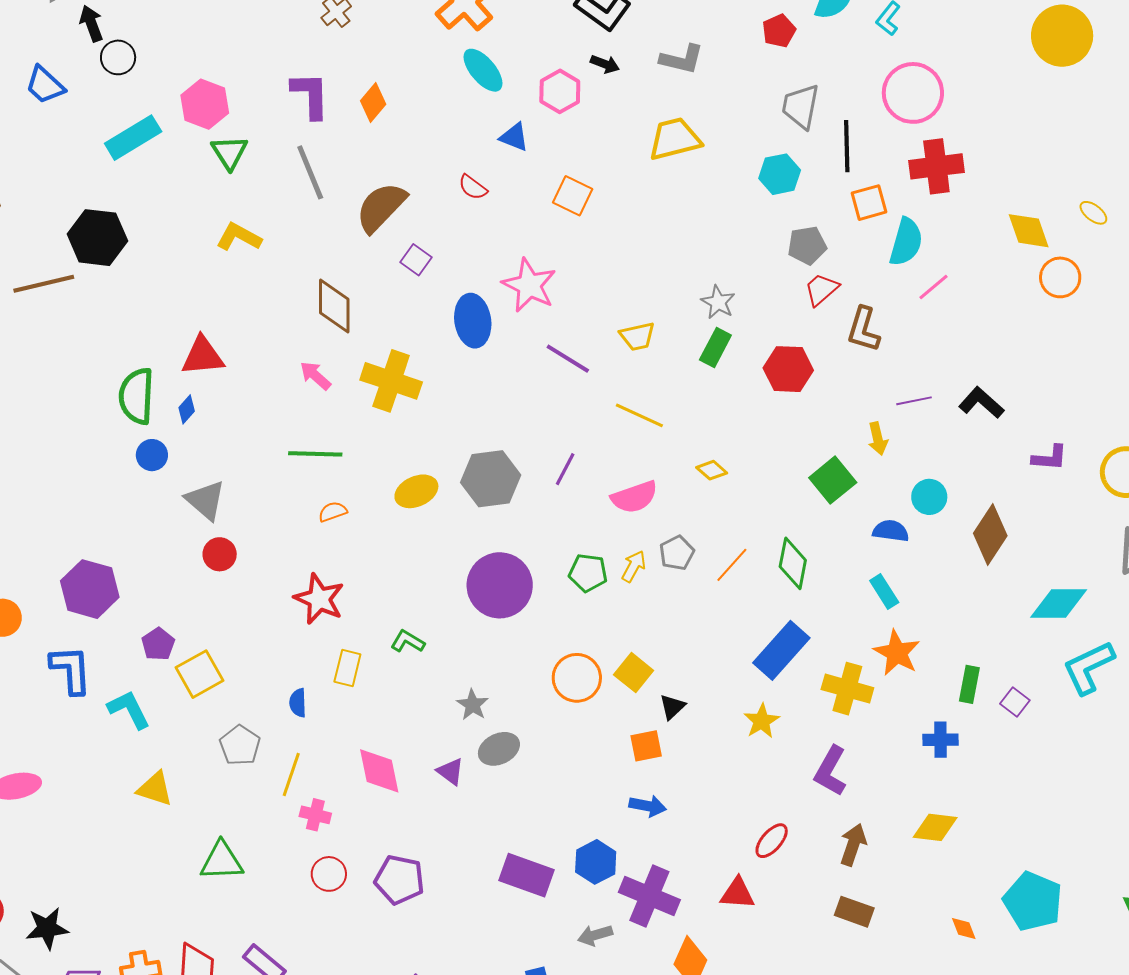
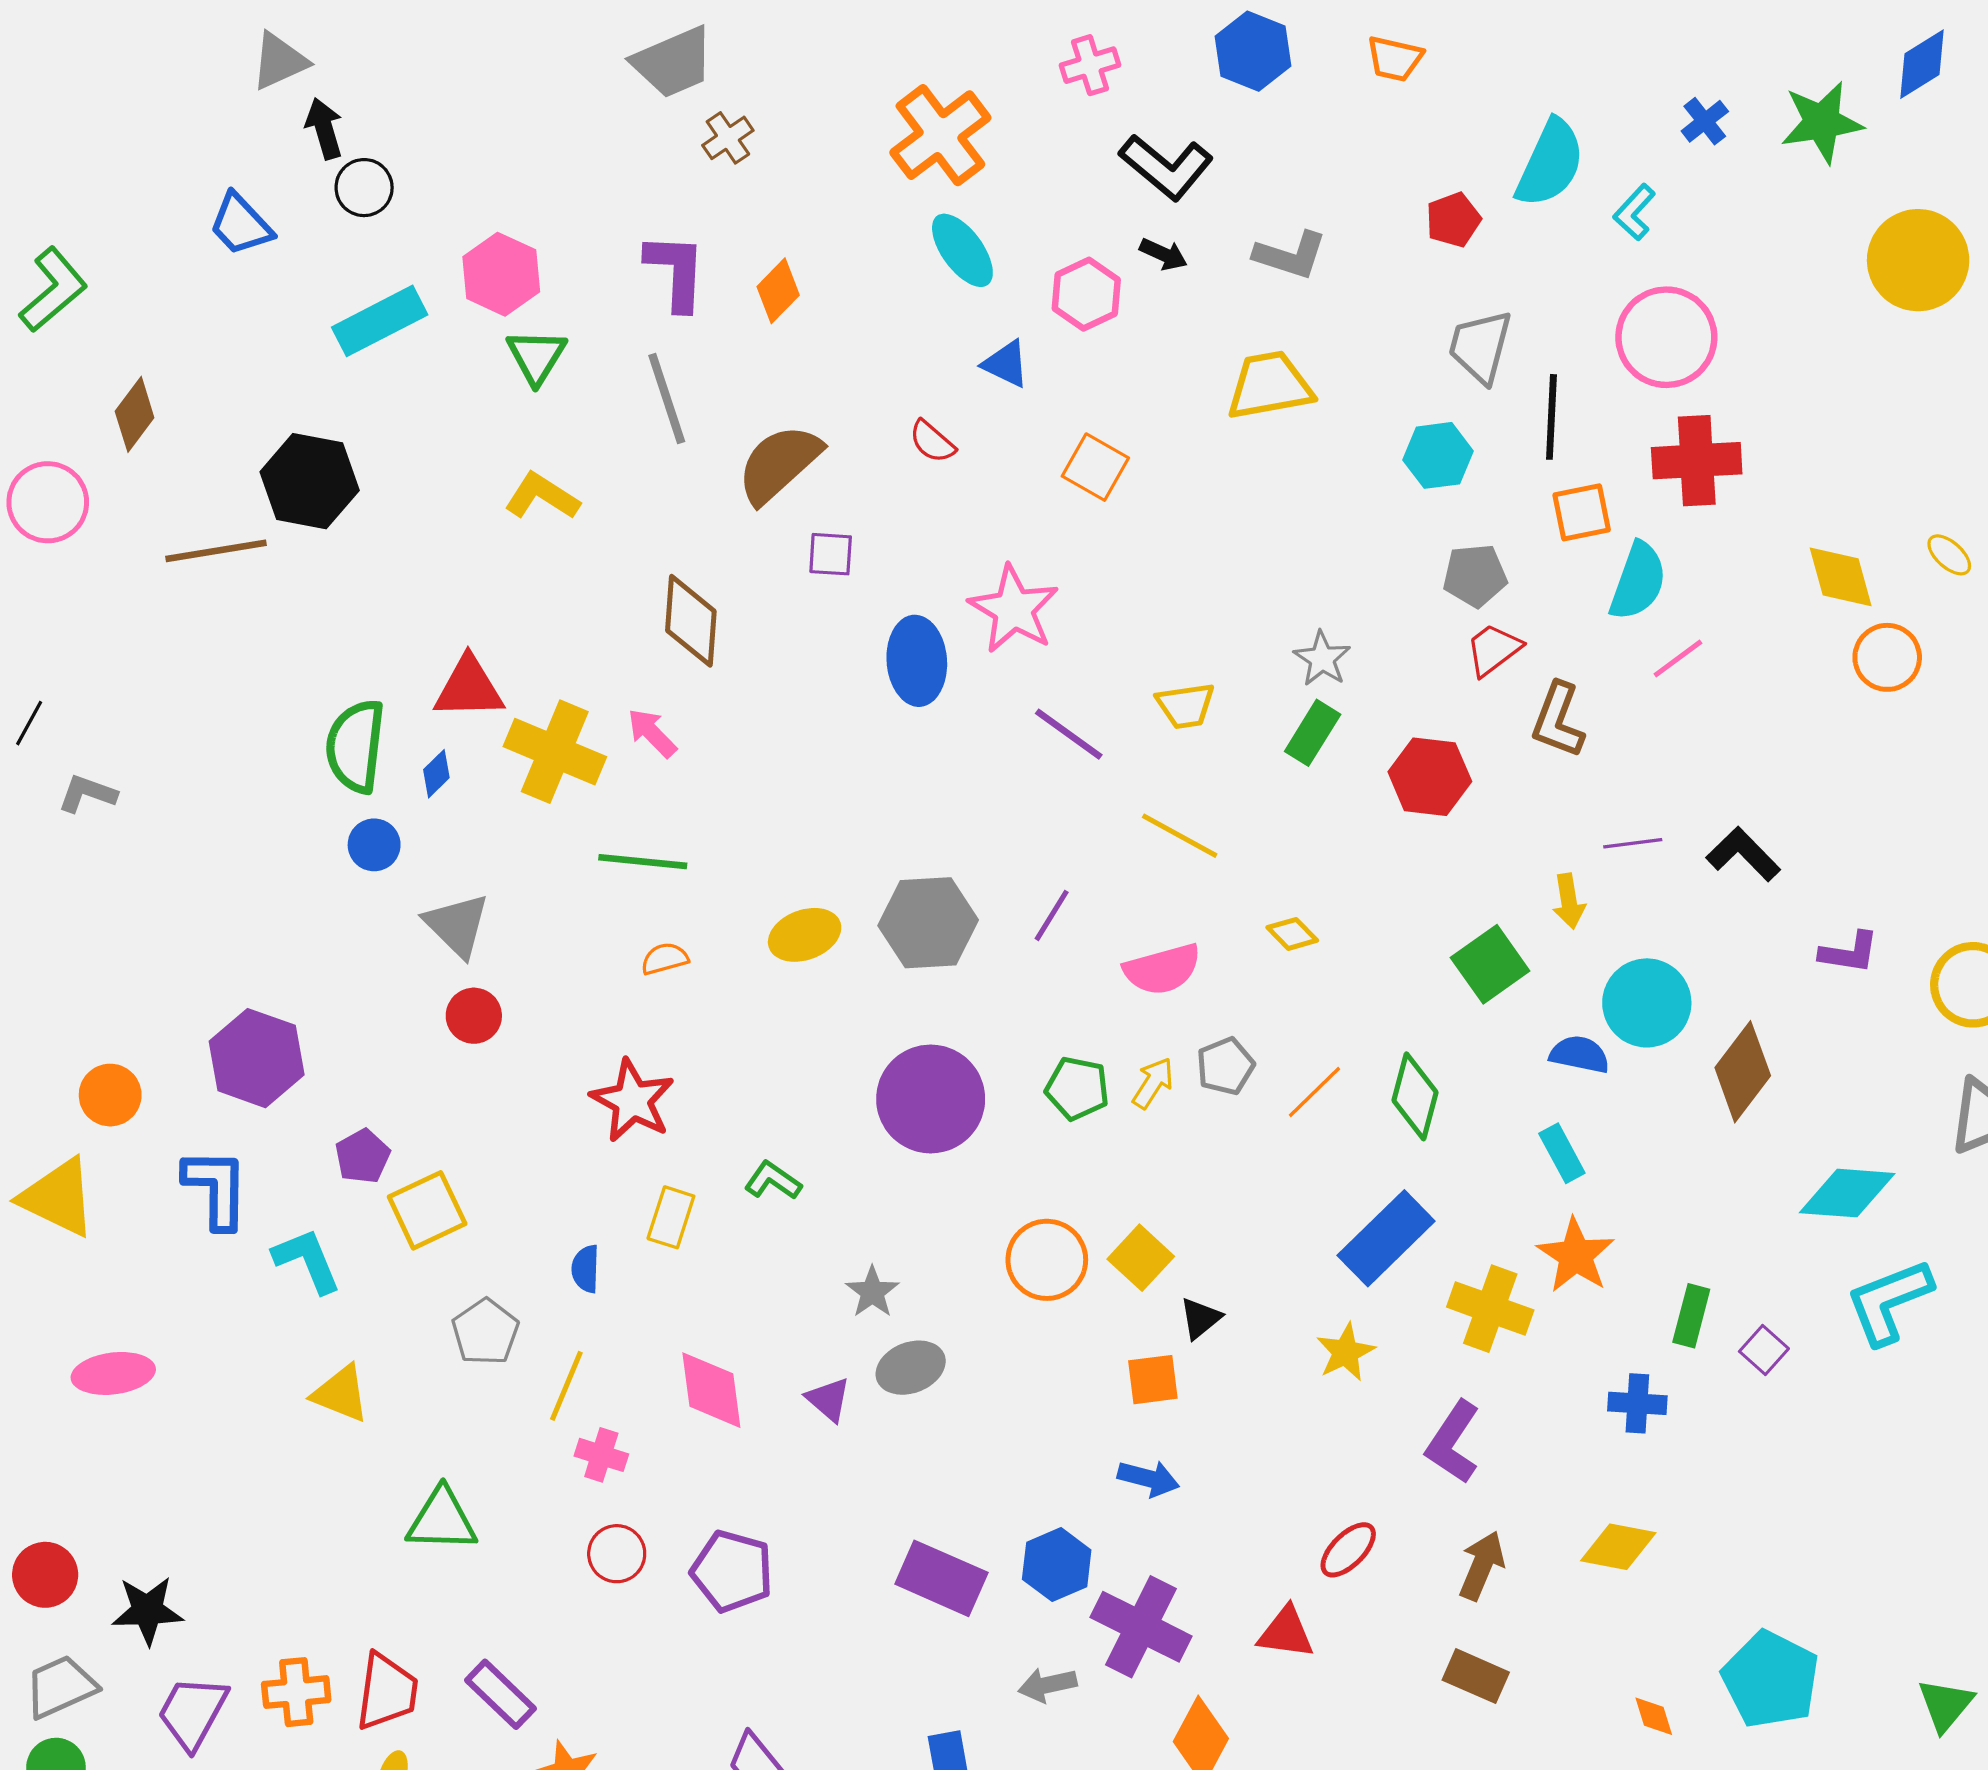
purple square: (416, 260) -> (831, 554), turned -36
yellow cross: (391, 381) -> (555, 752), moved
cyan circle: (929, 497) -> (1647, 1003), size x1.5

